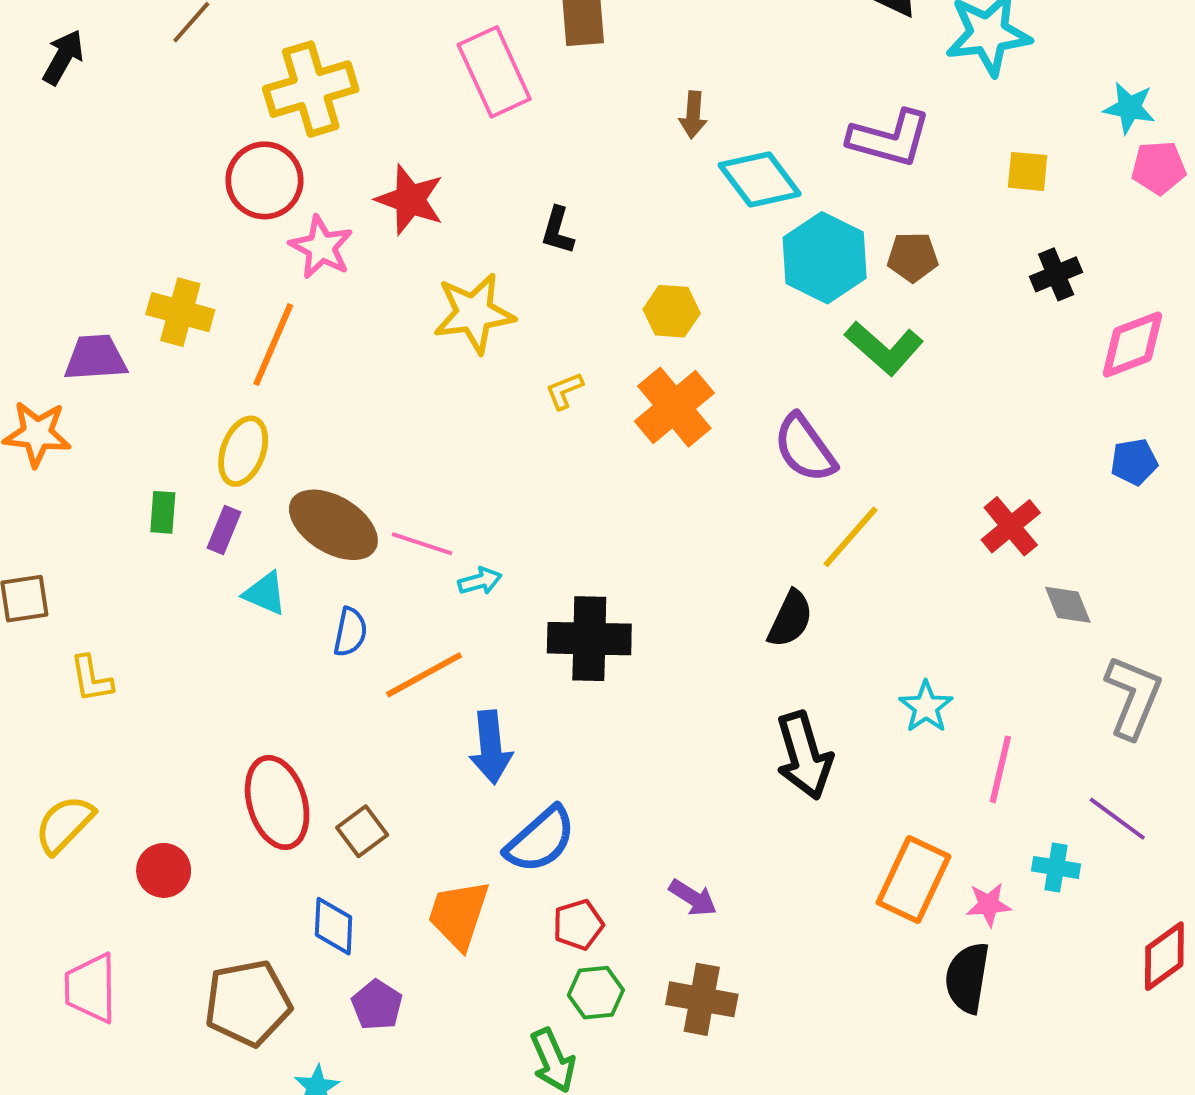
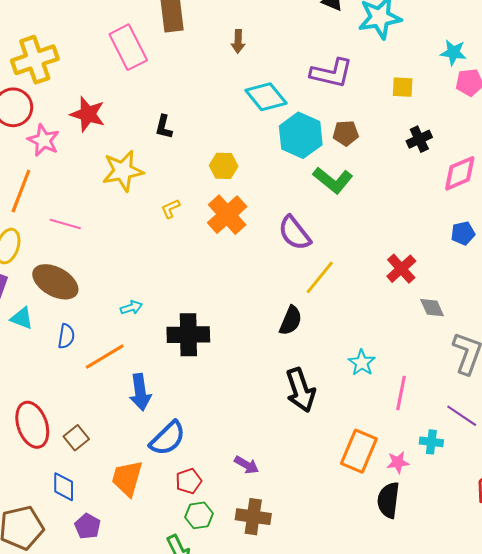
brown arrow: (693, 115) -> (238, 41), moved
pink line: (422, 544) -> (65, 224), moved

